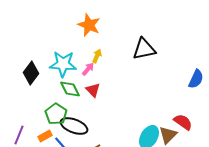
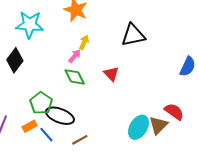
cyan star: (63, 64) -> (30, 25), moved
green diamond: (70, 89) -> (75, 77), moved
red triangle: (93, 90) -> (111, 74), moved

